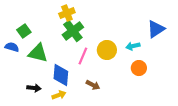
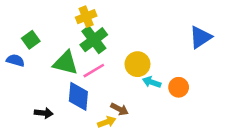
cyan arrow: (133, 46) -> (152, 82), moved, turned 32
green triangle: (38, 53) -> (66, 63), moved
pink line: (83, 56) -> (94, 71), moved, turned 36
yellow arrow: (59, 95) -> (107, 122), moved

